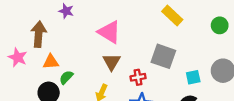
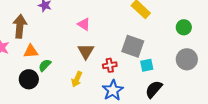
green circle: (220, 25) -> (184, 27), moved
pink triangle: (109, 32) -> (84, 24), size x0.6
cyan square: (193, 77) -> (147, 65), moved

